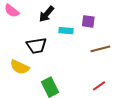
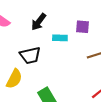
yellow semicircle: (20, 67) -> (14, 79), turned -84

